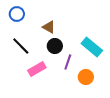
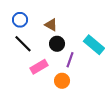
blue circle: (17, 14) -> (20, 20), moved
orange circle: (86, 77) -> (62, 81), moved

